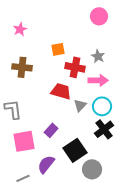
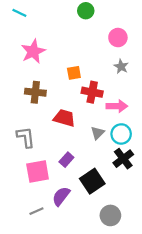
pink star: (20, 29) -> (33, 51), size x1.6
gray star: (98, 56) -> (121, 66), moved
red trapezoid: (61, 91) -> (64, 118), moved
gray circle: (92, 169) -> (110, 215), moved

